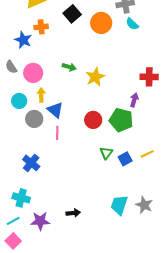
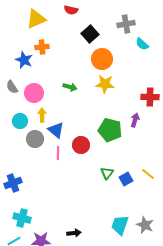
black square: (72, 14) -> (90, 34), moved
orange circle: (101, 23) -> (102, 59), moved
cyan semicircle: (132, 24) -> (142, 44), moved
yellow star: (95, 77) -> (105, 84), moved, turned 30
red circle: (93, 120) -> (81, 145), moved
green pentagon: (121, 120) -> (110, 130), moved
yellow line: (147, 154) -> (148, 174), turned 64
blue cross: (31, 163) -> (13, 183), moved, turned 30

